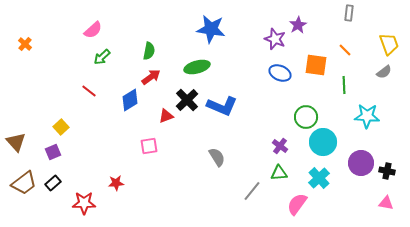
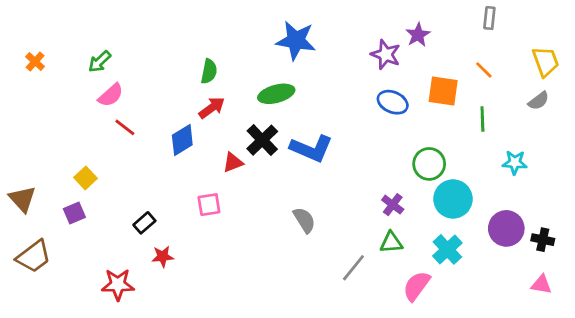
pink semicircle: (93, 30) -> (111, 95), moved
green arrow: (102, 57) -> (100, 62), moved
cyan star: (367, 116) -> (515, 163), size x0.7
black rectangle: (53, 183) -> (144, 223), moved

